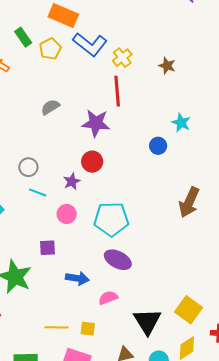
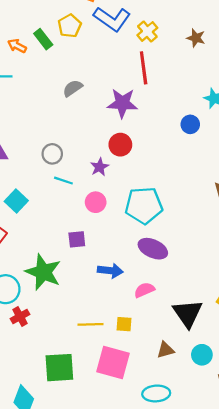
green rectangle: (23, 37) -> (43, 39), moved

